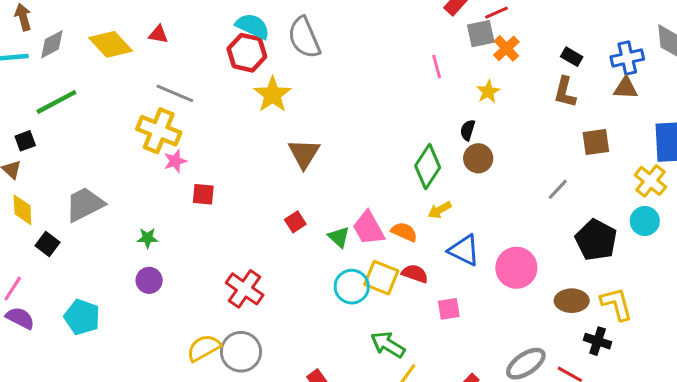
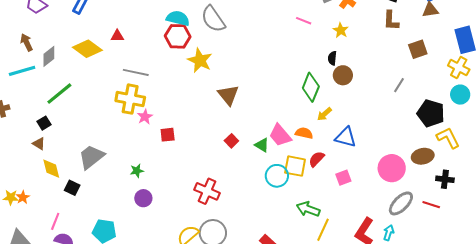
pink line: (437, 67) -> (304, 21), turned -42
pink circle: (516, 268) -> (392, 168), moved
red semicircle: (415, 274) -> (317, 159), turned -54
yellow L-shape: (616, 304) -> (448, 138), moved

